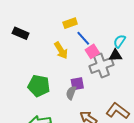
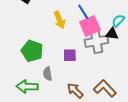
pink square: (92, 51) -> (90, 26), size x1.5
gray semicircle: (71, 93) -> (47, 74), moved, turned -40

